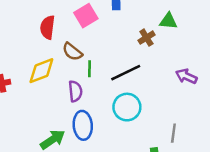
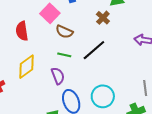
brown semicircle: (72, 52) -> (64, 32), moved
green line: (89, 69) -> (64, 55), turned -64
cyan circle: (127, 107) -> (103, 96), moved

